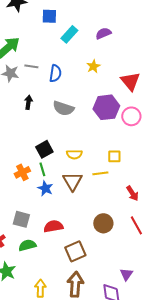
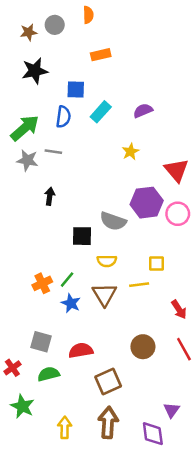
blue semicircle: (55, 73) -> (63, 117), moved
gray semicircle: (63, 108) -> (113, 221), moved
black square: (44, 149) -> (82, 236), moved, turned 30
green line: (42, 169) -> (67, 280), turned 56

